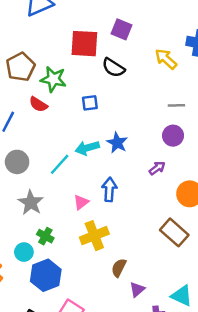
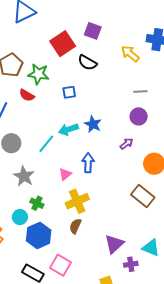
red square: (84, 44) -> (63, 44), turned -35
brown semicircle: (119, 268) -> (75, 226), moved
purple triangle: (137, 289) -> (114, 244), size x1.5

